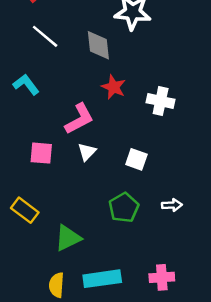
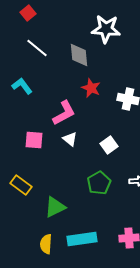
white triangle: (87, 152) -> (70, 139), turned -35
white square: (136, 159) -> (109, 145), turned 36

